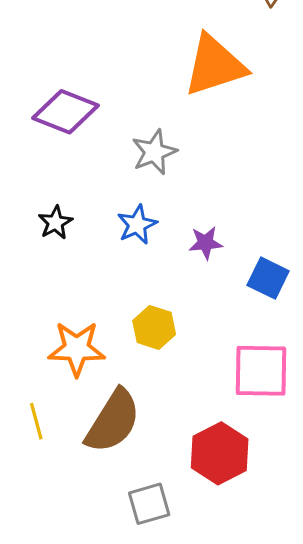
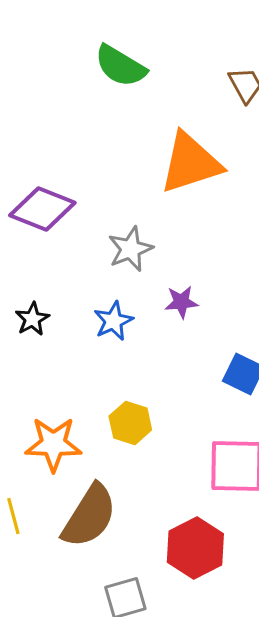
purple star: (206, 243) -> (181, 302), moved

